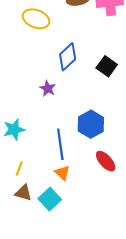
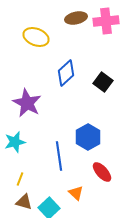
purple star: (48, 88) -> (27, 103), moved, size x1.8
orange triangle: (62, 173) -> (76, 193), moved

